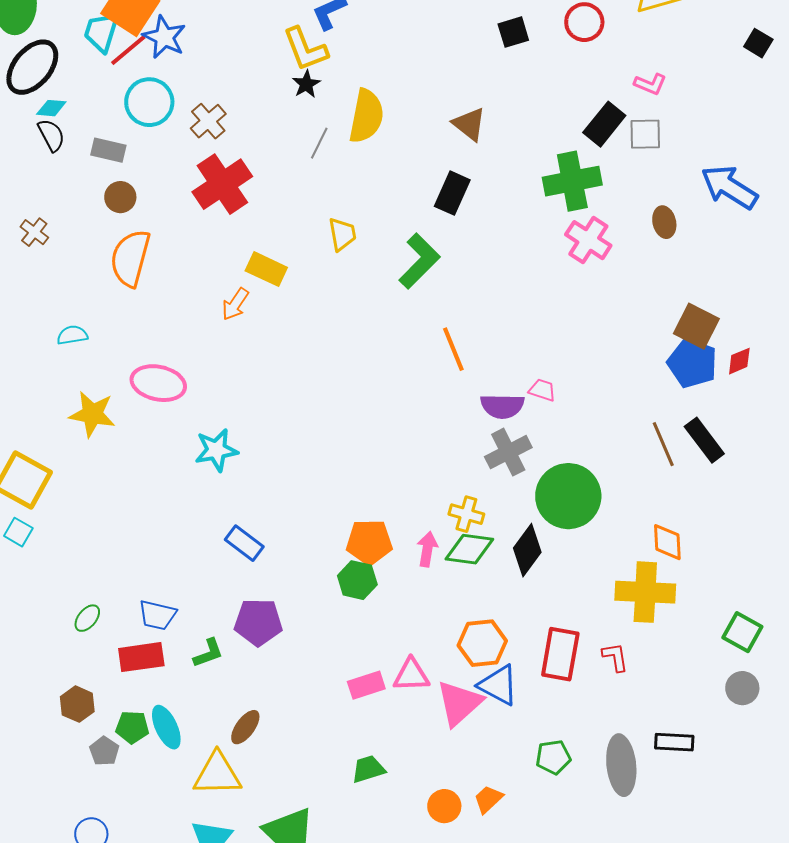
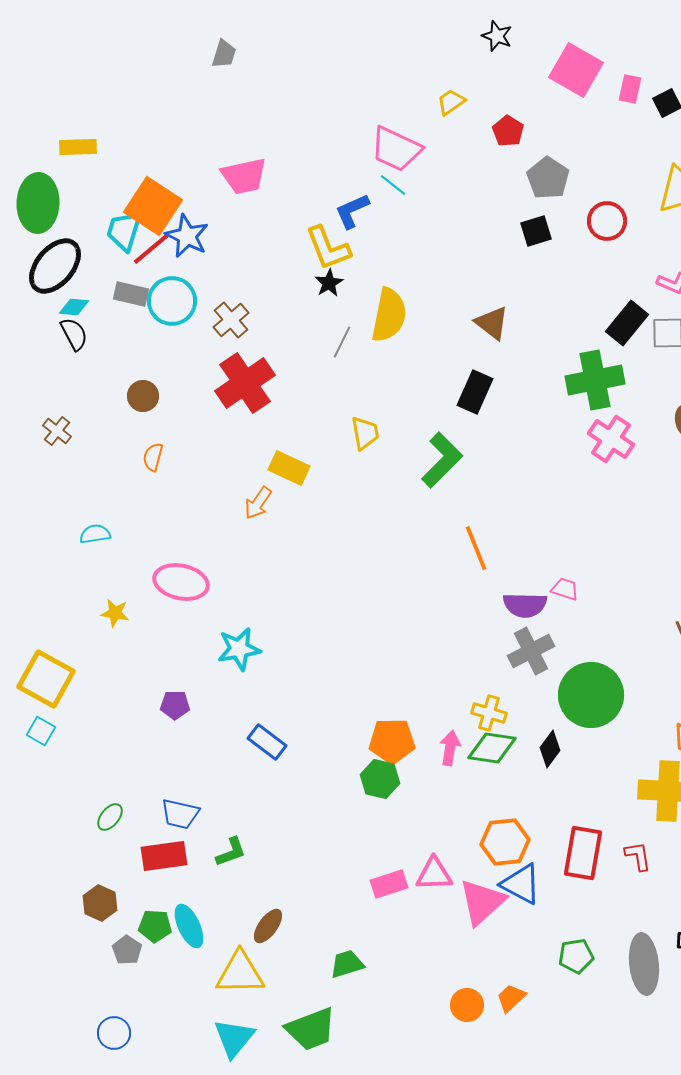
gray rectangle: (108, 150) -> (131, 294), moved
orange semicircle: (130, 258) -> (153, 457), size x0.5
yellow star: (92, 414) -> (115, 613), size x0.6
black diamond: (527, 550) -> (550, 749), size x0.7
purple pentagon: (258, 622) -> (175, 705), moved, size x0.6
green trapezoid: (368, 769) -> (347, 964), moved

